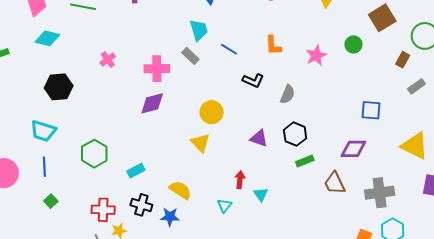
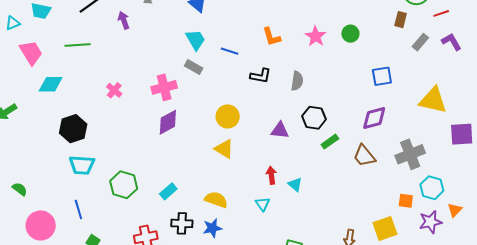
green circle: (353, 44) -> (350, 34), moved
cyan trapezoid: (43, 131) -> (82, 165), moved

